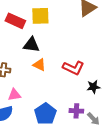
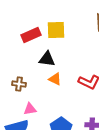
red rectangle: (15, 21) -> (31, 35), turned -48

